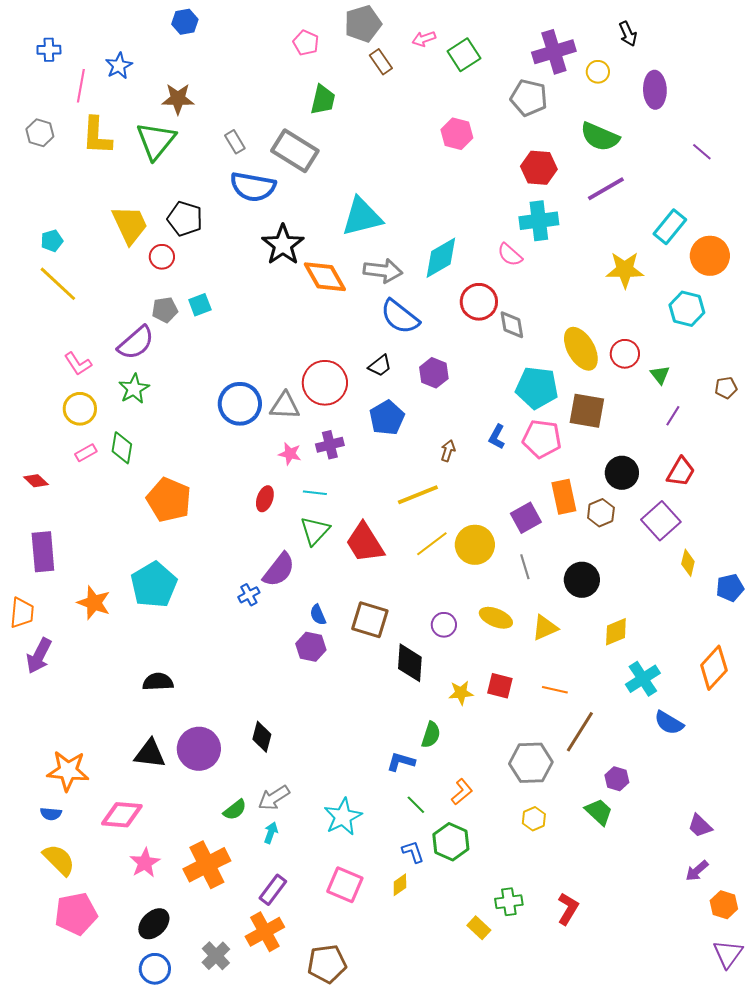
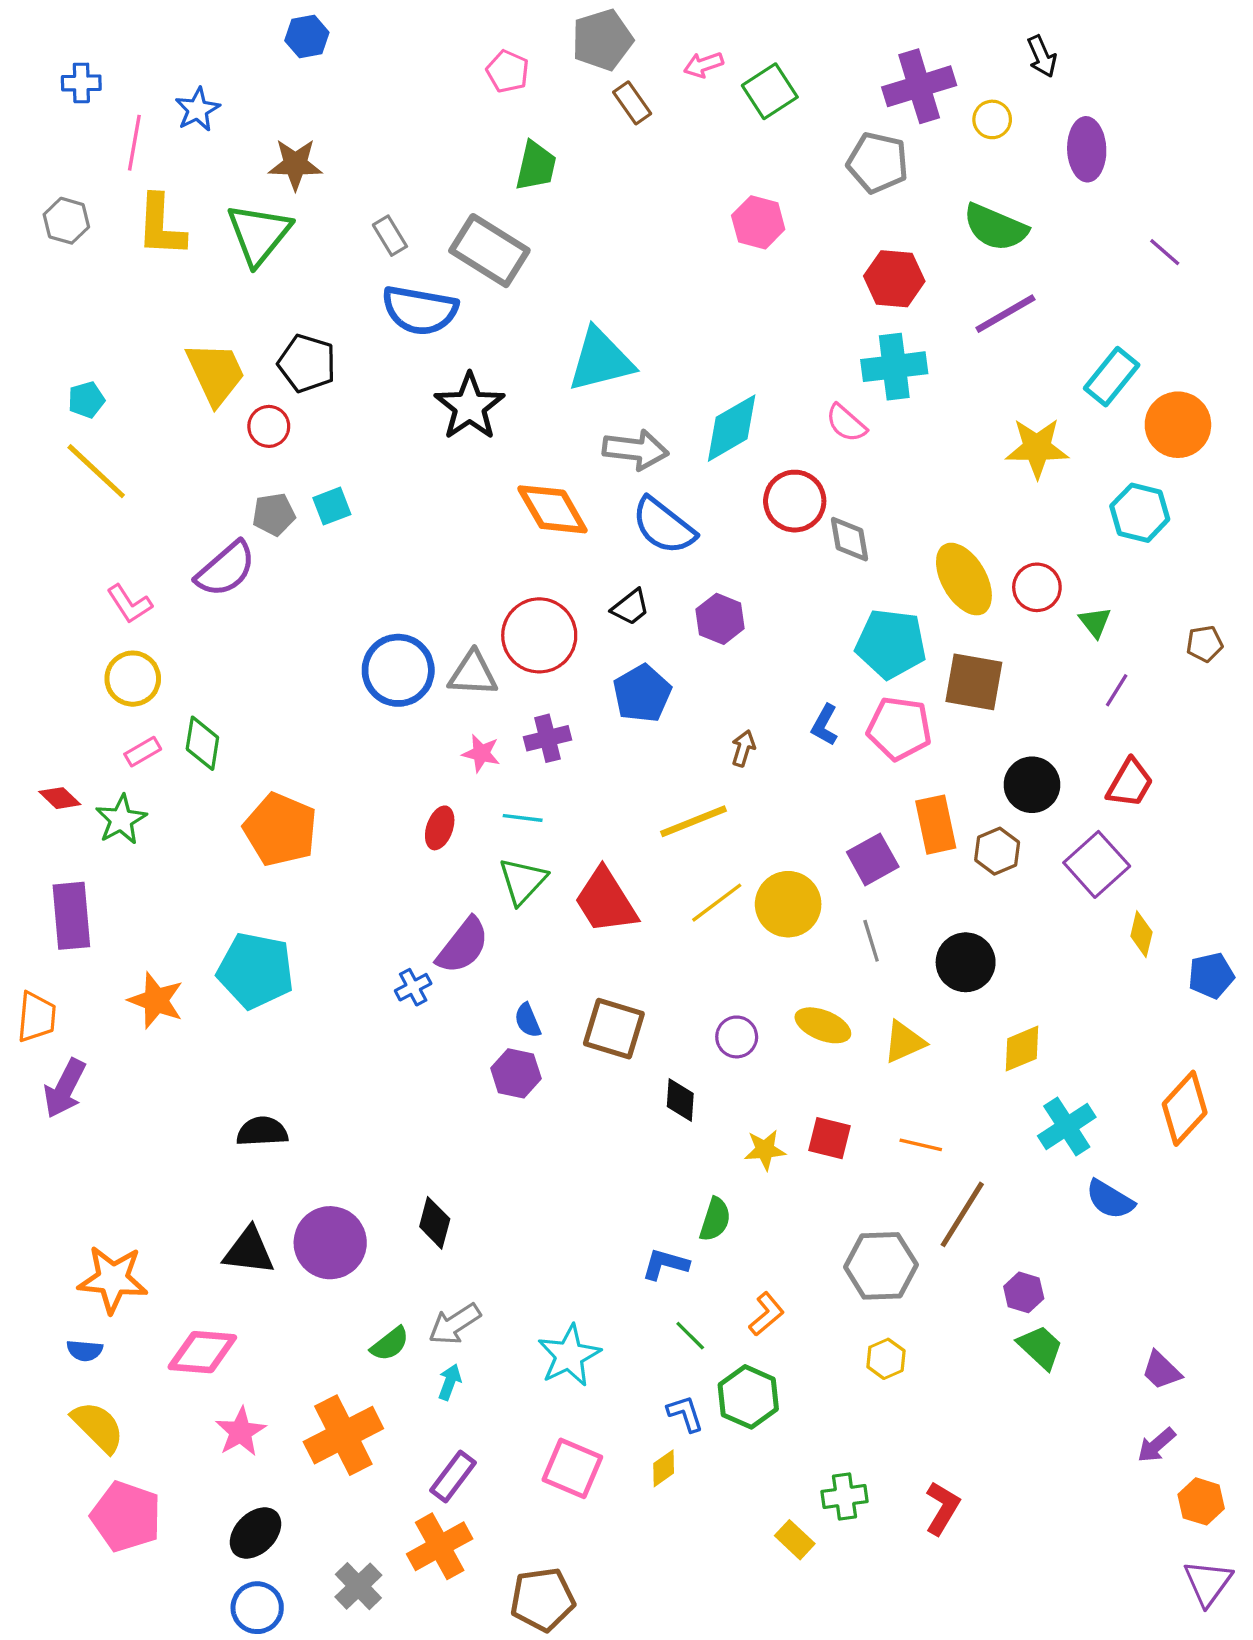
orange diamond: (325, 277) -> (552, 509), moved
green star: (134, 389) -> (121, 820), moved
cyan pentagon: (154, 585) -> (256, 971), turned -30
black diamond: (410, 663) -> (680, 1100), size x0.7
green trapezoid: (599, 812) -> (1040, 1347), moved
pink pentagon: (76, 914) -> (126, 1516), turned 30

